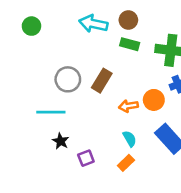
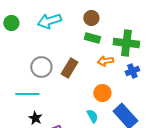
cyan arrow: (93, 24) -> (49, 21), moved, turned -30
orange circle: (154, 100) -> (102, 93), moved
orange arrow: (128, 106) -> (105, 61), moved

